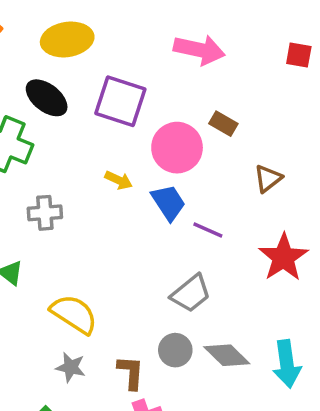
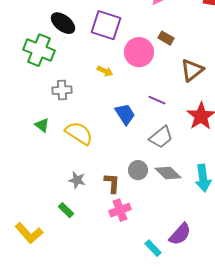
brown triangle: (268, 178) -> (192, 70), size x1.4
blue trapezoid: (168, 203) -> (125, 114), moved
gray trapezoid: (191, 293) -> (161, 137), moved
yellow semicircle: (74, 314) -> (79, 133), moved

